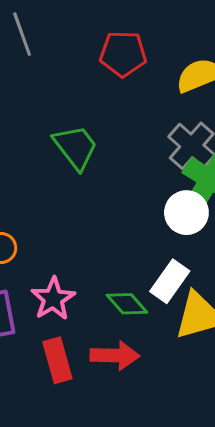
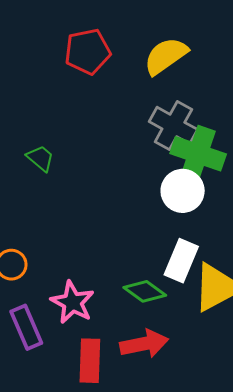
green trapezoid: (76, 147) -> (40, 158), moved, size x0.6
red rectangle: (57, 360) -> (90, 361), turned 30

